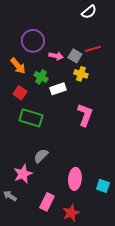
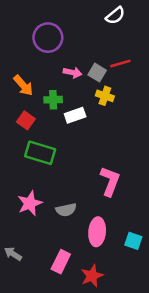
purple circle: (33, 41) -> (48, 38), moved
green cross: (41, 77) -> (53, 100), turned -32
pink L-shape: (85, 115) -> (110, 181), moved
gray semicircle: (41, 156) -> (66, 210), moved, turned -147
pink star: (23, 174) -> (30, 203), moved

